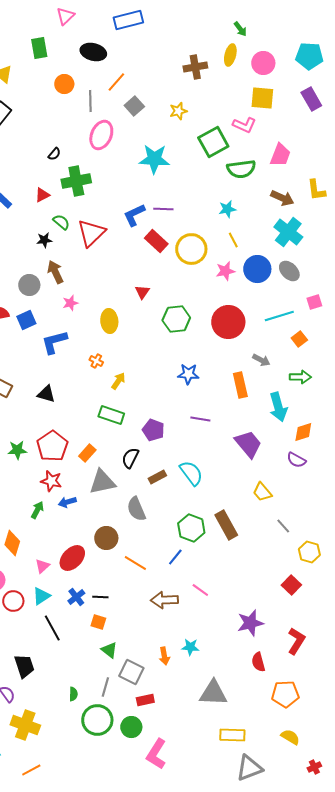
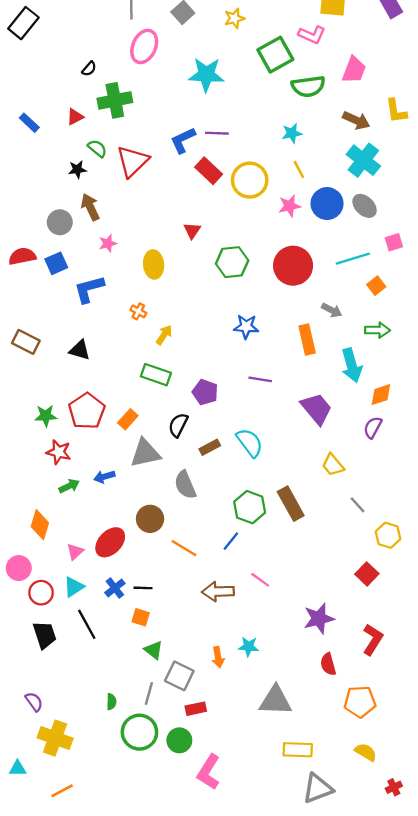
purple semicircle: (296, 460) -> (373, 427), turned 90
red star: (51, 481) -> (59, 452), moved
green arrow: (37, 510) -> (69, 486), turned 36
black trapezoid: (24, 666) -> (45, 635), moved

